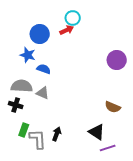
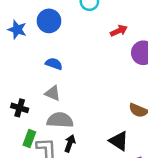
red arrow: (67, 30) -> (119, 31), moved
blue star: (28, 55) -> (17, 29), moved
gray semicircle: (22, 86) -> (60, 120), moved

